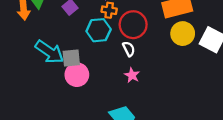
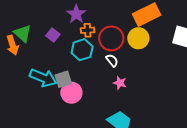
yellow circle: (183, 34) -> (138, 38), moved

